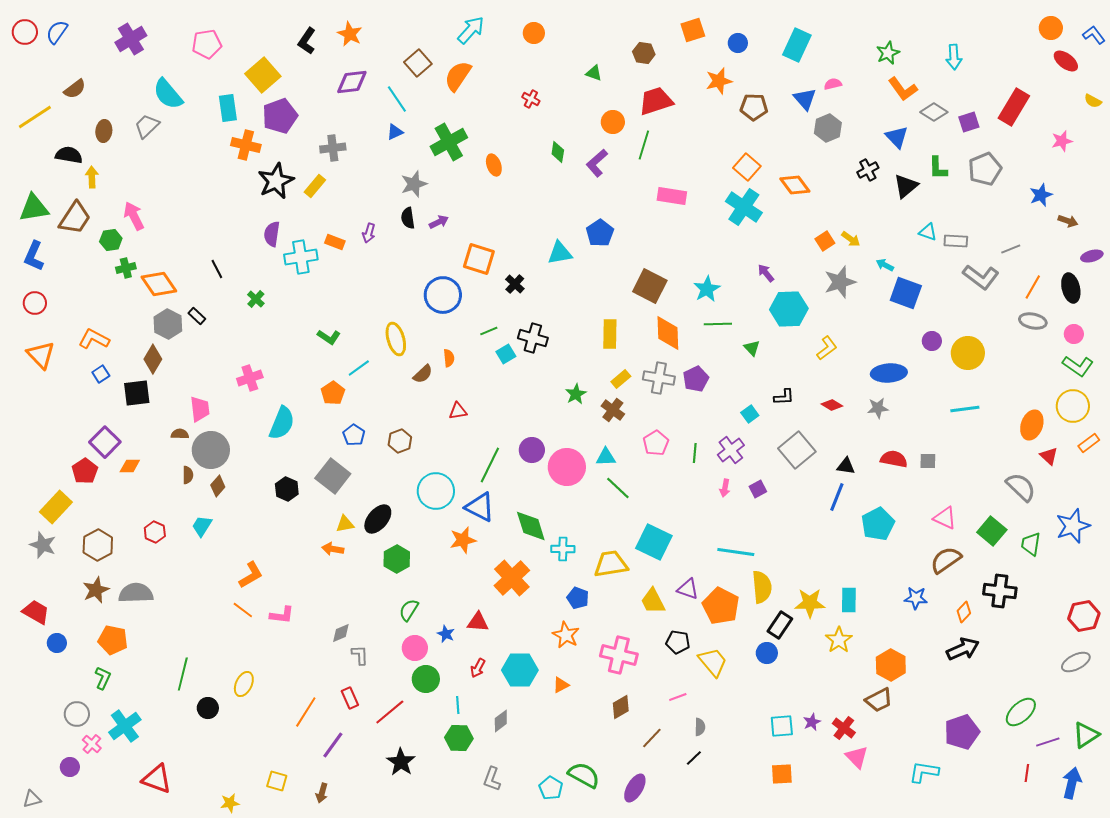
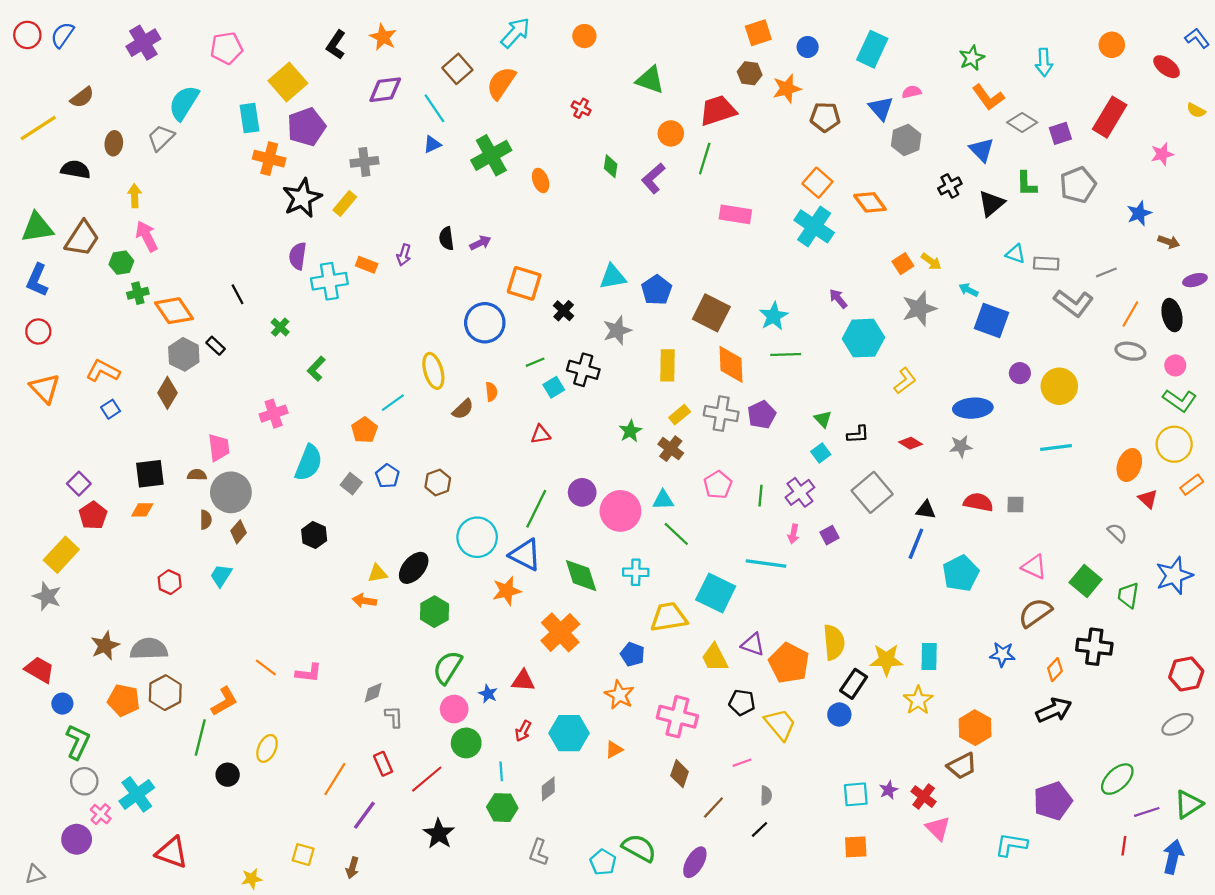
orange circle: (1051, 28) -> (1112, 45), moved
brown hexagon: (644, 53) -> (750, 73), moved
green triangle: (594, 73) -> (650, 80), size x1.6
cyan semicircle: (168, 94) -> (184, 103), turned 72
yellow arrow: (92, 177) -> (135, 196), moved
gray star: (414, 184) -> (617, 330), moved
blue pentagon: (600, 233) -> (657, 290), moved
green L-shape: (329, 337) -> (316, 369), moved, turned 100
green triangle: (752, 348) -> (823, 419), moved
black square: (137, 393) -> (150, 474), moved
red triangle: (458, 411) -> (541, 434), moved
purple square: (105, 442) -> (79, 484), moved, size x0.7
gray square: (333, 476) -> (351, 484), moved, size x0.6
gray semicircle: (1021, 487) -> (1117, 533), size x0.6
brown hexagon: (98, 545) -> (165, 693), moved
cyan cross: (563, 549) -> (636, 572), moved
cyan line: (736, 552) -> (766, 563), moved
orange L-shape: (251, 575) -> (224, 701), moved
green semicircle: (409, 610) -> (448, 667), size x1.4
green L-shape: (103, 678) -> (78, 742), moved, size x1.4
brown diamond: (621, 707) -> (680, 774), turned -40
purple circle: (70, 767) -> (77, 839), size x1.4

